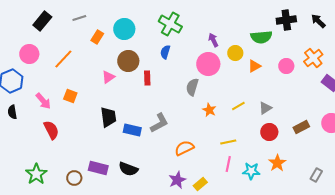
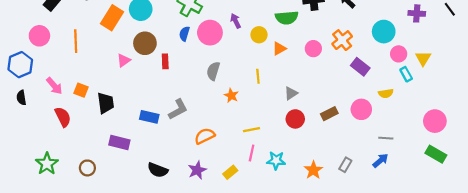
orange rectangle: (97, 37) -> (112, 18), size x1.6
orange line: (63, 59) -> (76, 41), turned -45
pink circle: (208, 64) -> (210, 33), moved
orange square: (70, 96) -> (81, 90), moved
yellow line: (238, 106) -> (258, 76), moved, turned -64
black trapezoid: (108, 117) -> (106, 103), moved
orange star: (277, 163) -> (313, 170), moved
purple rectangle: (98, 168) -> (119, 142), moved
black semicircle: (128, 169) -> (158, 170), moved
yellow rectangle: (200, 184) -> (230, 172), moved

